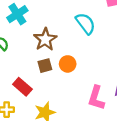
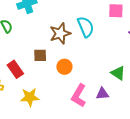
brown star: (45, 39) -> (60, 33), moved
orange circle: (68, 64) -> (64, 67), moved

